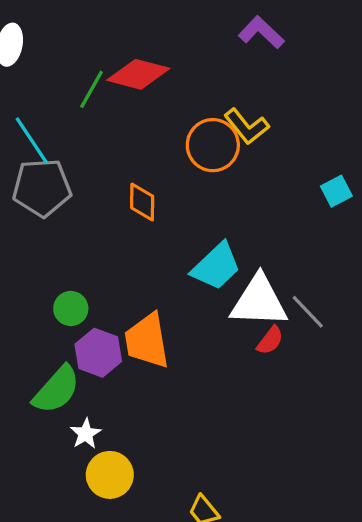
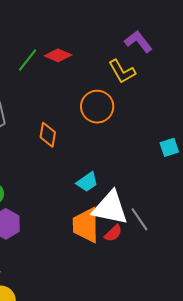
red diamond: (138, 74) -> (58, 55), size x0.7
yellow L-shape: (246, 126) -> (122, 71), moved
cyan trapezoid: (216, 266) -> (87, 182), size x0.7
orange trapezoid: (147, 341) -> (86, 225), moved

